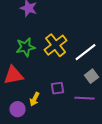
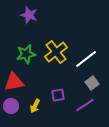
purple line: (85, 98) -> (85, 105), turned -36
purple circle: (18, 109) -> (11, 106), moved

